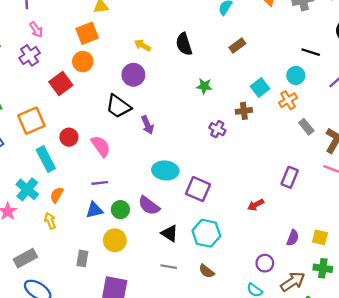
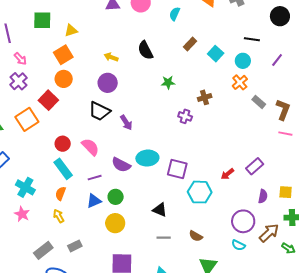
cyan square: (260, 88) -> (216, 54), moved
orange square: (31, 121) -> (27, 119), moved
cyan rectangle: (46, 159) -> (63, 169), moved
purple rectangle: (290, 177) -> (255, 166), moved, turned 36
cyan cross: (27, 189) -> (25, 187), moved
purple semicircle: (149, 206) -> (121, 165), moved
cyan hexagon: (206, 233) -> (200, 192), moved
gray rectangle: (82, 258) -> (75, 246), moved, turned 64
purple circle: (265, 263) -> (243, 221), size x1.5

